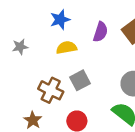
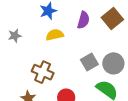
gray square: (80, 80) -> (89, 62), moved

